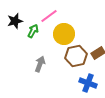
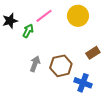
yellow circle: (64, 34) -> (78, 16), moved
brown hexagon: (76, 56) -> (61, 66), moved

